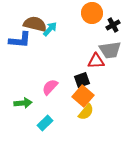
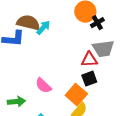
black cross: (113, 25) -> (97, 23), moved
black square: (82, 80) -> (89, 79), moved
pink semicircle: (50, 87) -> (43, 86), turned -90

